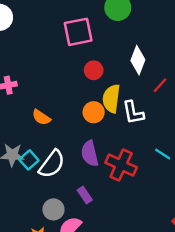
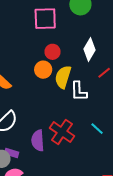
orange circle: (94, 112) -> (43, 70), moved
purple semicircle: (90, 154) -> (38, 141), moved
purple rectangle: (85, 195) -> (12, 153), moved, turned -48

